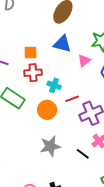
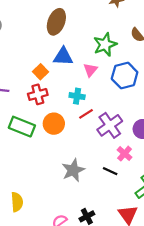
orange square: (31, 52) -> (40, 72), moved, turned -32
cyan cross: (54, 85) -> (77, 96), moved
orange circle: (47, 110) -> (54, 124), moved

